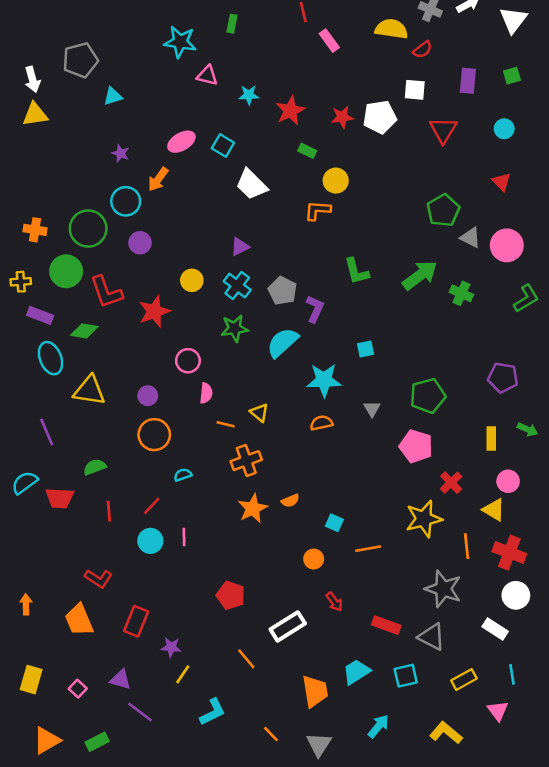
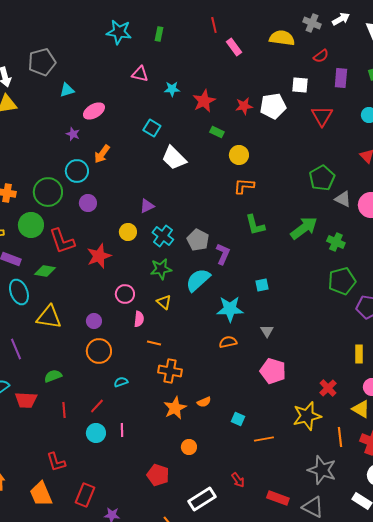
cyan star: (180, 42) -> (119, 32), moved
red semicircle: (423, 50) -> (321, 56), moved
pink ellipse: (181, 142) -> (94, 111), moved
orange L-shape: (318, 210) -> (244, 186), moved
purple triangle: (240, 247) -> (147, 206), moved
green pentagon: (428, 396) -> (342, 281), moved
yellow triangle: (259, 413) -> (164, 302), moved
pink pentagon: (416, 446) -> (273, 371), moved
orange cross: (246, 461) -> (170, 371), turned 30
orange circle: (314, 559) -> (189, 447), moved
red L-shape: (99, 578) -> (56, 462), turned 40

